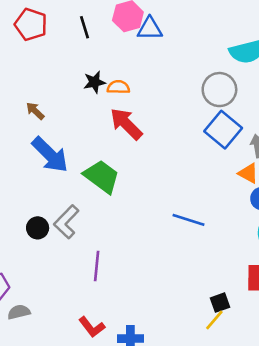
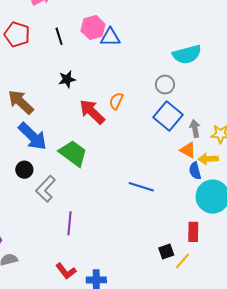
orange semicircle: (118, 87) -> (116, 101), moved, turned -66
gray circle: (219, 90) -> (165, 85), size x0.7
brown arrow: (35, 111) -> (21, 102), size x1.8
black circle: (38, 228) -> (24, 170), moved
yellow line: (214, 320) -> (182, 261), moved

